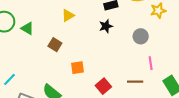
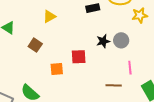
black star: (106, 26) -> (103, 41), moved
red square: (103, 86) -> (79, 57), moved, turned 35

